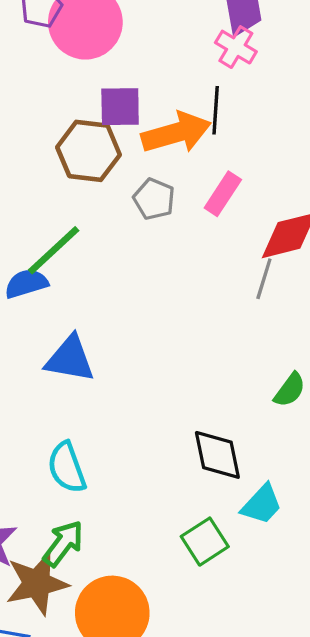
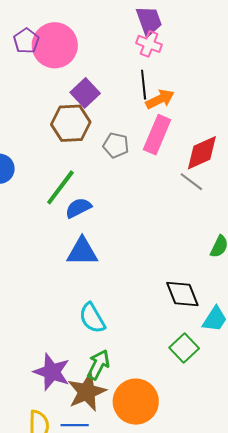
purple square: (120, 107) -> (85, 93), turned -32
orange arrow: (176, 133) -> (160, 99), moved, size x0.7
pink rectangle: (223, 194) -> (157, 135), size x1.4
gray line: (264, 279) -> (191, 182), turned -60
blue semicircle: (26, 283) -> (78, 208), moved

